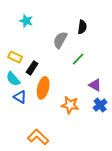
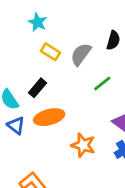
yellow rectangle: (15, 57) -> (51, 52), moved
orange ellipse: (43, 88) -> (49, 117), turned 55

